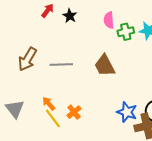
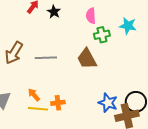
green cross: (126, 32) -> (102, 35), moved
orange cross: (74, 112) -> (58, 103), turned 32
yellow line: (53, 118) -> (38, 109), turned -48

